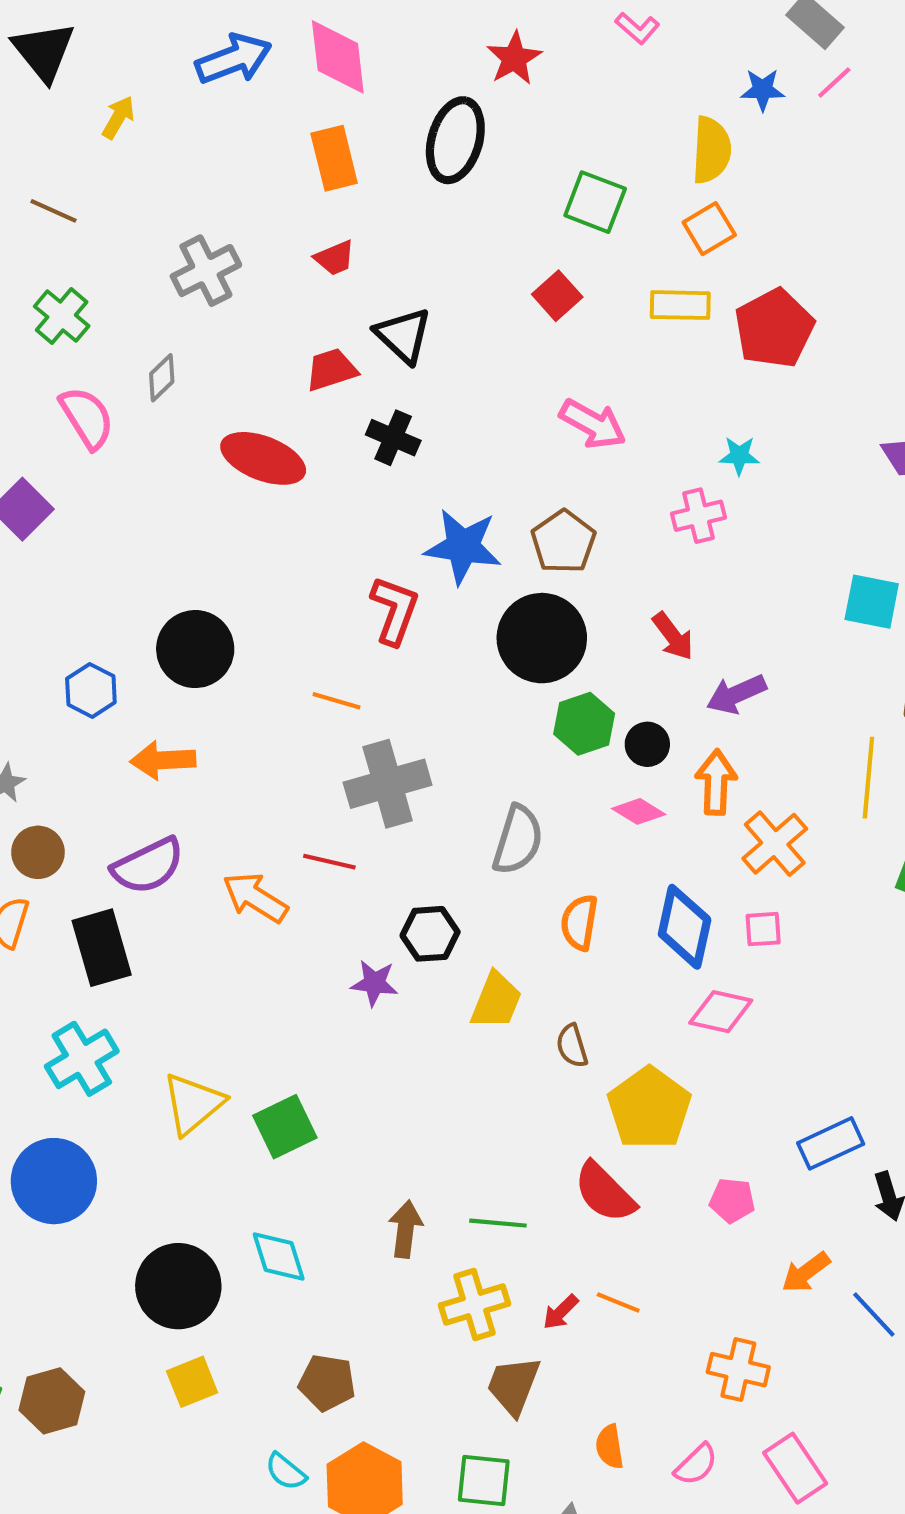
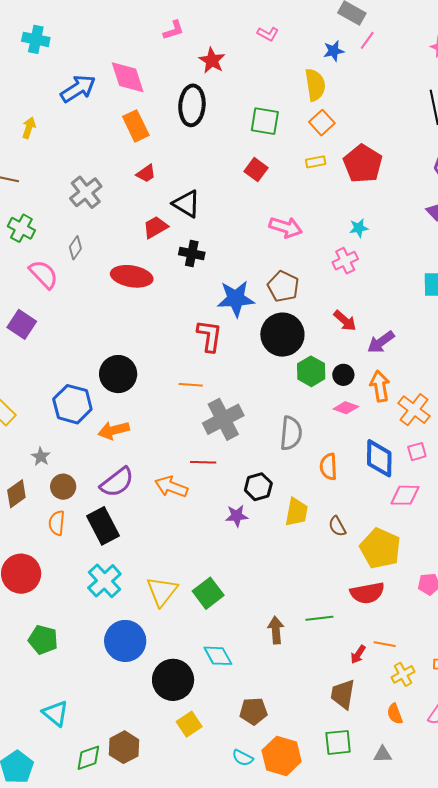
yellow rectangle: (680, 305) -> (316, 162), size x0.7
blue hexagon: (91, 690) -> (72, 404), size x1.5
blue circle: (54, 1181) -> (125, 641), moved
red semicircle: (605, 1192) -> (367, 593), turned -44
yellow cross: (475, 1304) -> (403, 674), moved, size x0.7

